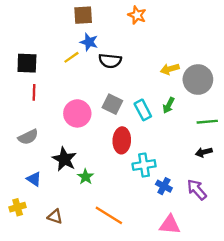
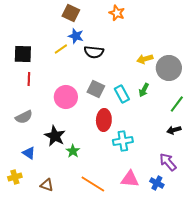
brown square: (83, 15) -> (71, 13), turned 30
green line: (207, 122) -> (177, 104), turned -48
blue cross: (164, 186) -> (157, 183), moved
pink triangle: (170, 225) -> (130, 179), moved

